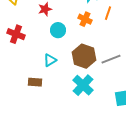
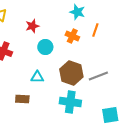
cyan triangle: (50, 60) -> (37, 77), turned 32
cyan cross: (83, 85) -> (70, 102), turned -35

